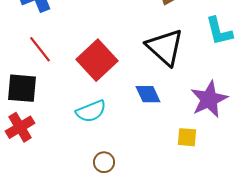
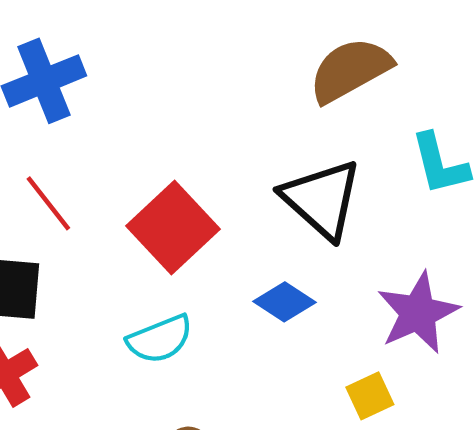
blue diamond: (148, 94) -> (285, 302), turned -32
yellow square: (187, 137) -> (370, 396), turned -30

